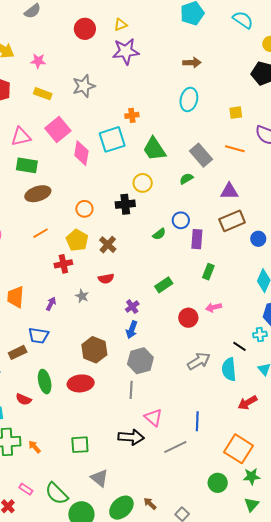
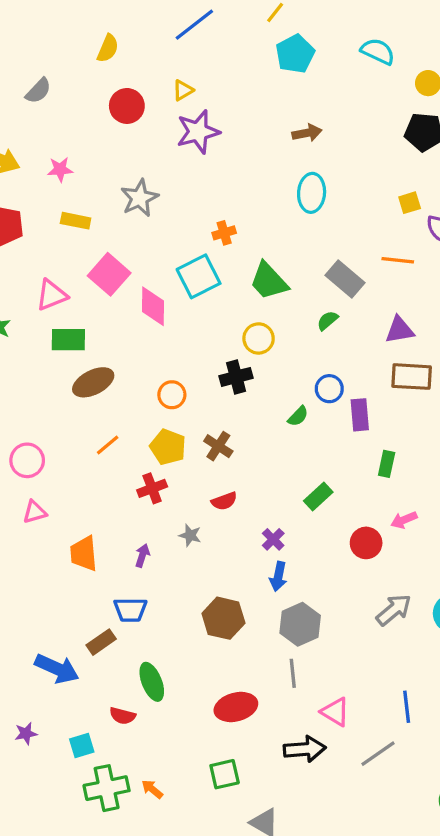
yellow square: (236, 113) -> (410, 203), moved
brown rectangle: (232, 221) -> (412, 377), turned 35
red ellipse: (81, 383) -> (236, 707), moved

